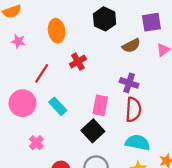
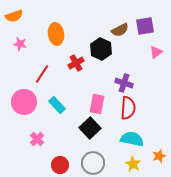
black hexagon: (105, 19) -> (101, 49), moved
brown semicircle: (131, 46) -> (120, 30), moved

